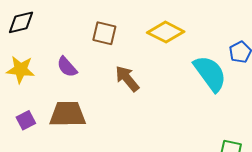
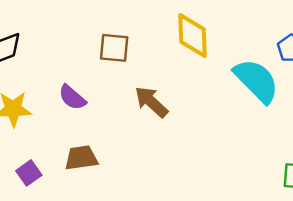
yellow diamond: (166, 32) -> (192, 36), turned 69
brown trapezoid: (68, 114) -> (81, 158), size x0.7

